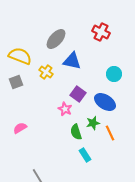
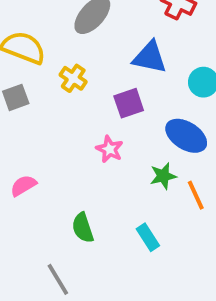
blue triangle: (72, 61) -> (150, 57), moved
purple square: (78, 94) -> (129, 103), moved, turned 35
green semicircle: (76, 132) -> (83, 228), moved

